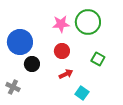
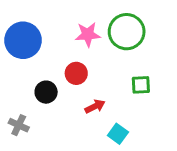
blue circle: (20, 42) -> (23, 40), moved
red circle: (62, 51) -> (76, 73), moved
green square: (98, 59) -> (141, 85), turned -32

